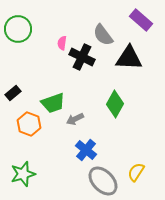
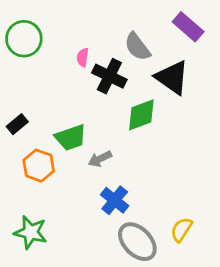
black triangle: (129, 58) -> (172, 77), turned 32
green diamond: (115, 104) -> (141, 115), moved, turned 40
green star: (23, 174) -> (31, 232), turned 30

